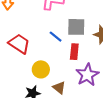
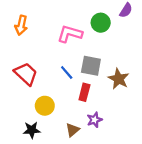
purple star: (87, 75) -> (95, 120), size x0.6
brown triangle: (59, 88) -> (73, 130), moved, turned 32

